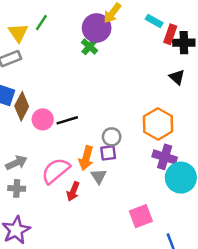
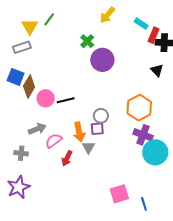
purple circle: (97, 28) -> (102, 60), moved
orange arrow: (86, 158) -> (79, 132), turned -30
gray arrow: (16, 163) -> (37, 129), moved
pink semicircle: (56, 171) -> (54, 141), size x0.7
pink square: (141, 216) -> (119, 194), moved

